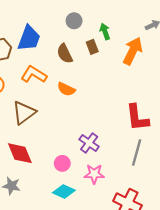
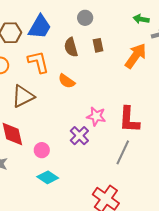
green arrow: (105, 31) -> (141, 19), moved, turned -70
orange L-shape: (34, 74) -> (38, 62), turned 35
pink circle: (62, 163) -> (42, 150), moved
pink star: (94, 174) -> (96, 116), moved

